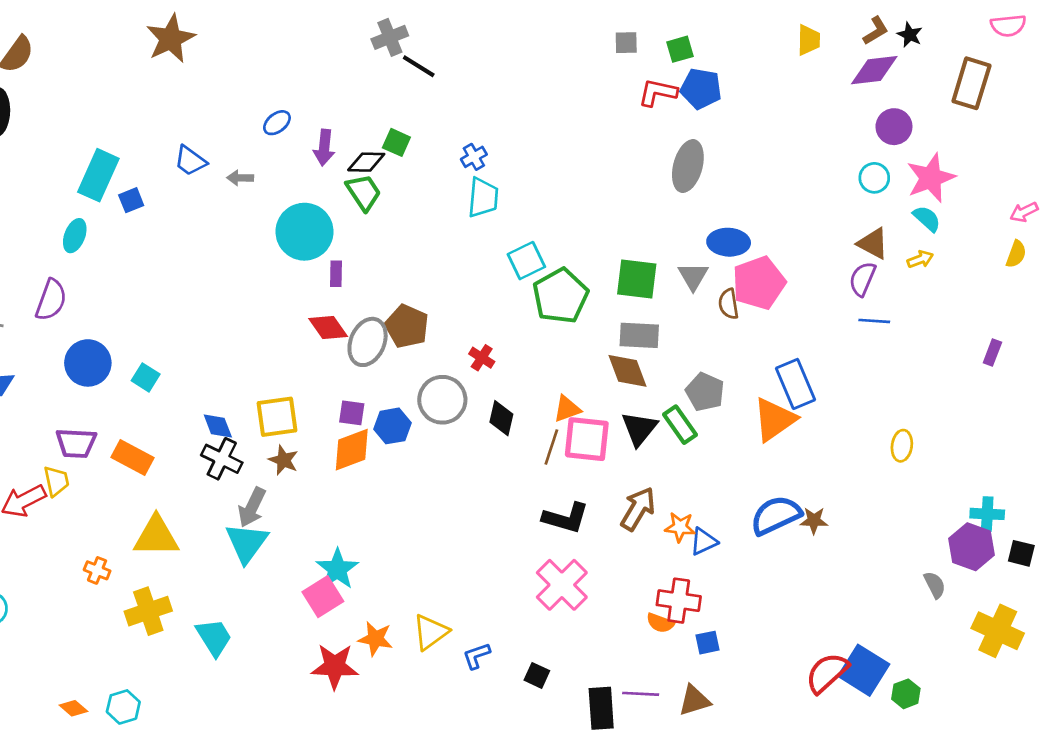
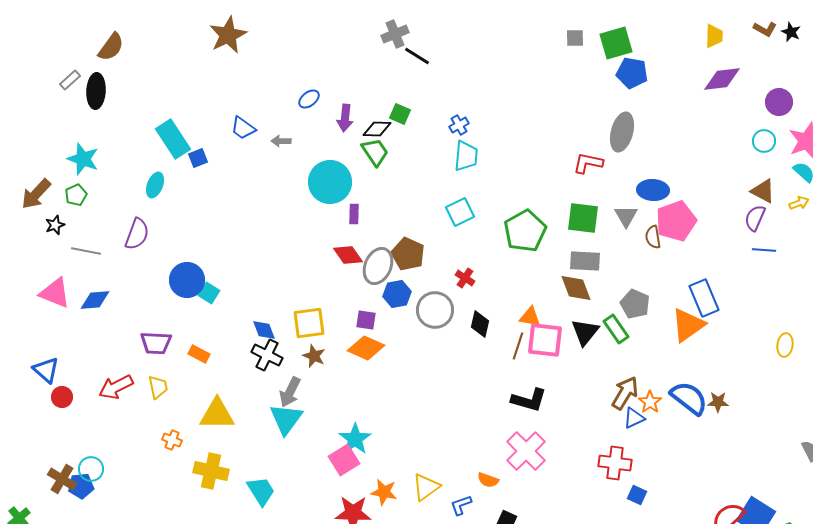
brown L-shape: (876, 31) -> (765, 29), turned 60
green square: (680, 49) -> (616, 43), size x1.6
purple diamond: (874, 70) -> (722, 79), moved
red L-shape: (658, 93) -> (588, 163), moved
cyan rectangle: (98, 175) -> (173, 139), turned -57
cyan square: (526, 261) -> (460, 212), moved
blue circle: (88, 363) -> (187, 280), moved
orange triangle: (567, 409) -> (530, 317), turned 30
blue hexagon: (392, 426) -> (397, 294), moved
orange diamond: (352, 450) -> (366, 348), turned 45
orange rectangle: (133, 457) -> (199, 354), size x0.7
yellow trapezoid: (56, 481) -> (158, 387), moved
brown arrow: (638, 509) -> (625, 393), moved
blue semicircle: (776, 515) -> (689, 398), turned 63
orange star: (680, 527) -> (650, 402), moved, turned 30
yellow cross: (148, 611) -> (211, 471), turned 32
orange semicircle: (660, 623) -> (488, 480), moved
blue square: (708, 643) -> (637, 495), turned 36

